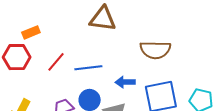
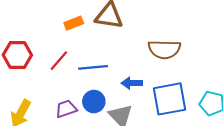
orange rectangle: (31, 32) -> (74, 23), moved

